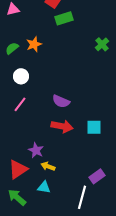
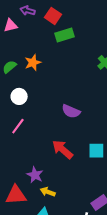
purple semicircle: (61, 101) -> (71, 111), moved
red arrow: (62, 126) -> (62, 149), turned -150
red triangle: (18, 169) -> (16, 195), turned 30

